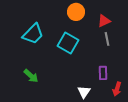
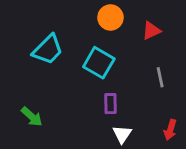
gray line: (107, 39) -> (160, 77), moved
purple rectangle: (103, 73) -> (110, 104), moved
green arrow: (31, 76) -> (32, 117), moved

